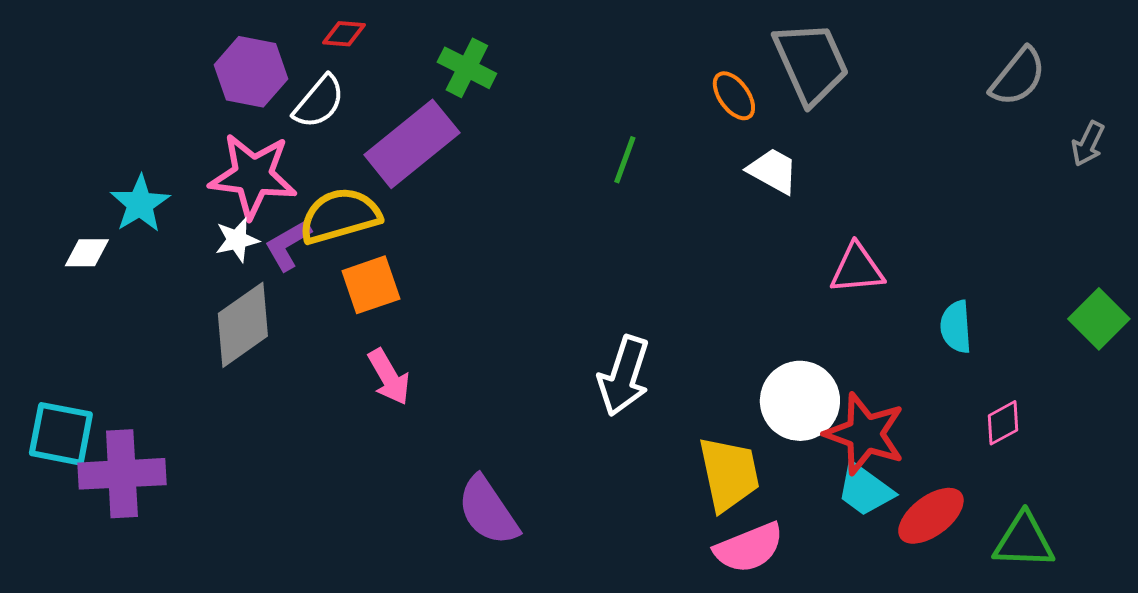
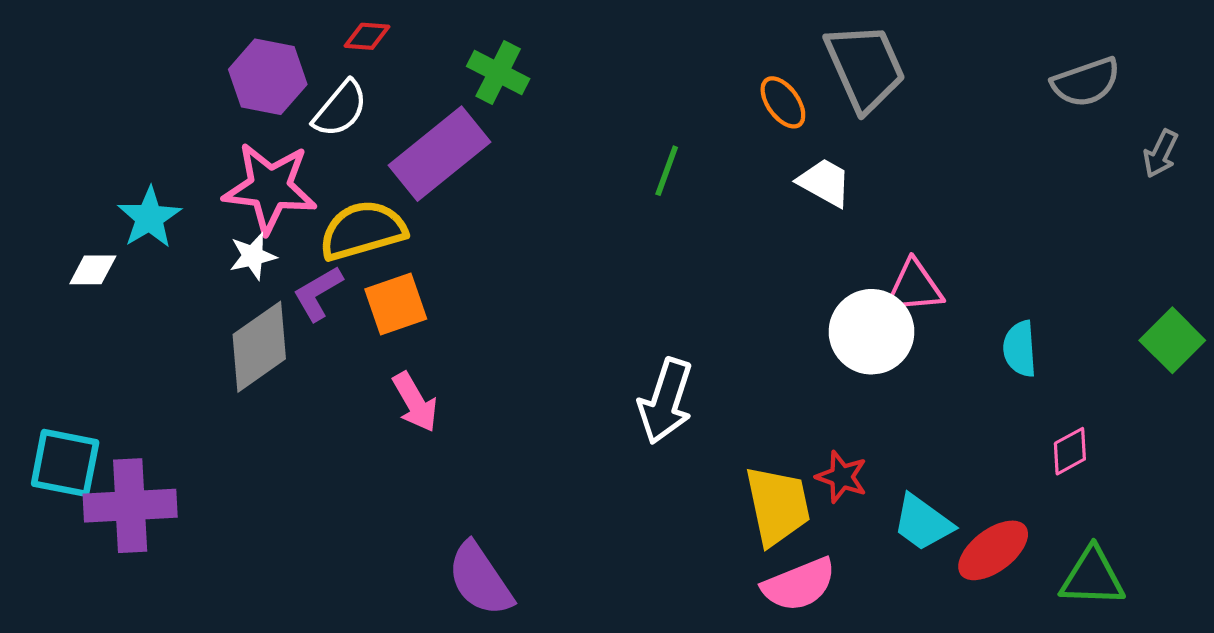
gray semicircle: (1018, 77) -> (1086, 82), turned 32
purple L-shape: (288, 245) -> (318, 293), moved
white circle: (800, 401) -> (871, 332), moved
red star: (865, 434) -> (842, 477), moved, size x0.6
purple semicircle: (488, 511) -> (480, 579), moved

